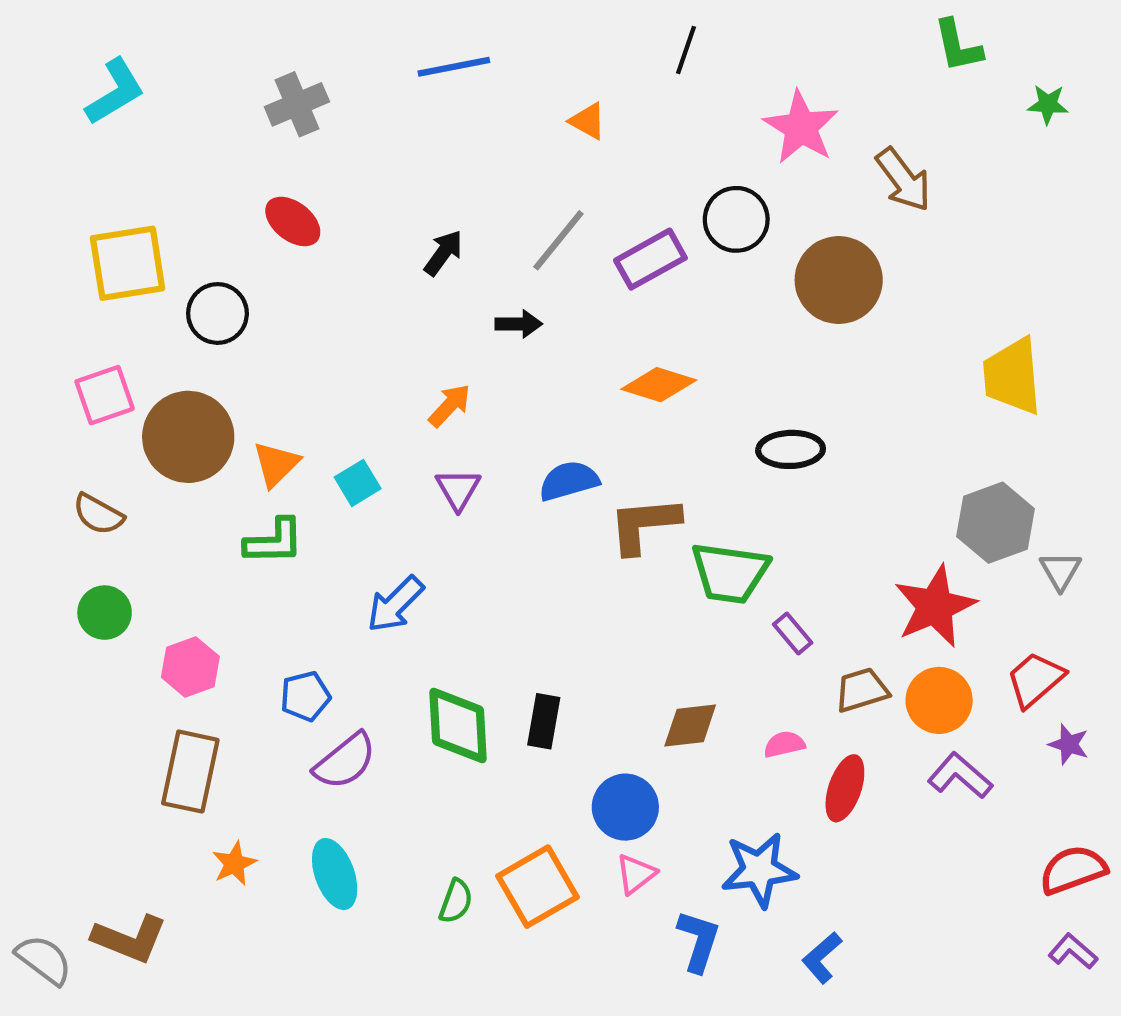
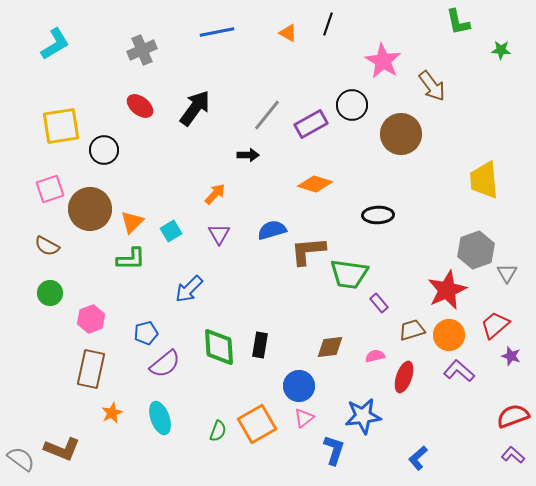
orange triangle: (588, 121) -> (288, 33), moved
black arrow: (443, 253) -> (195, 108), moved, size x1.6
blue L-shape: (822, 958) -> (418, 458), moved

